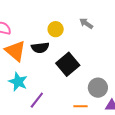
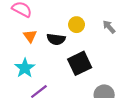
orange triangle: (15, 51) -> (30, 36), size x0.6

